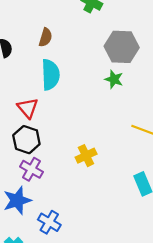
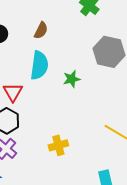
green star: (114, 79) -> (72, 79), moved, turned 30

